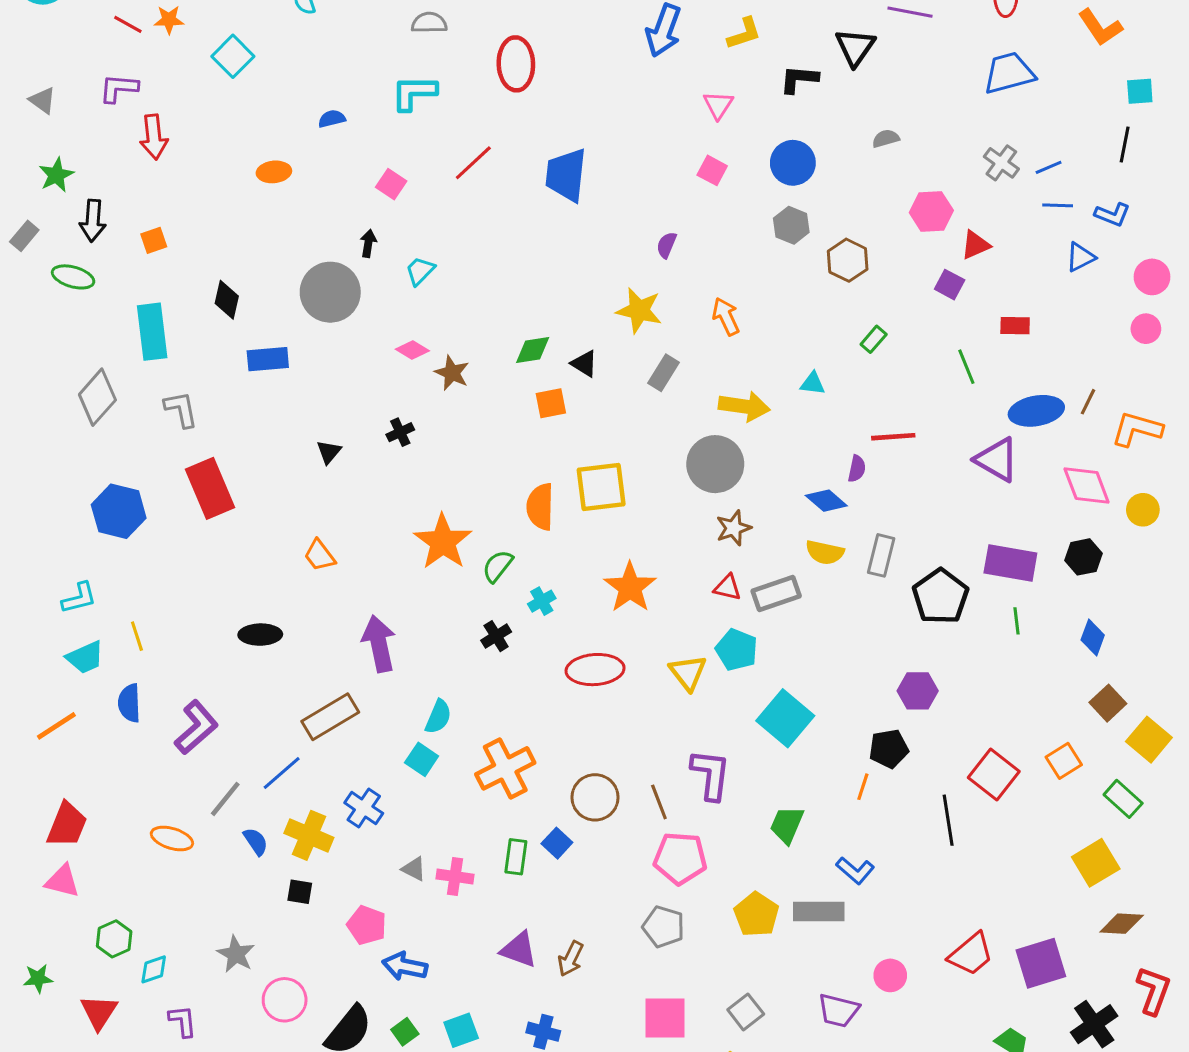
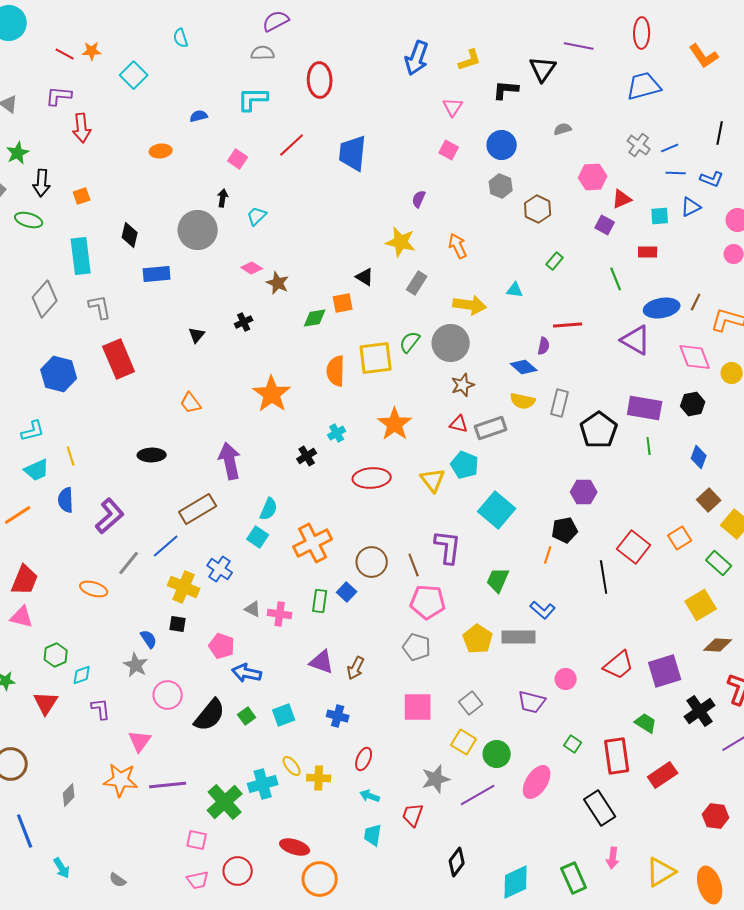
cyan square: (1140, 91) -> (660, 216), moved
green diamond: (533, 350) -> (315, 318), moved
green semicircle: (498, 566) -> (410, 342), moved
blue semicircle: (256, 842) -> (149, 639), moved

